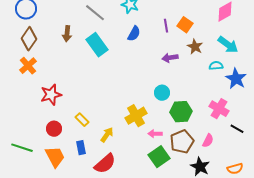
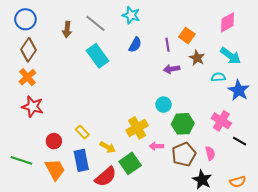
purple line: (166, 26) -> (168, 45), moved
brown arrow: (67, 34) -> (67, 29), moved
red star: (51, 95) -> (33, 107), moved, turned 30
yellow arrow: (107, 135) -> (108, 147), turned 84
pink semicircle: (208, 141) -> (210, 153), turned -40
blue rectangle: (81, 148) -> (81, 160), size x1.5
green square: (159, 157) -> (130, 163), moved

